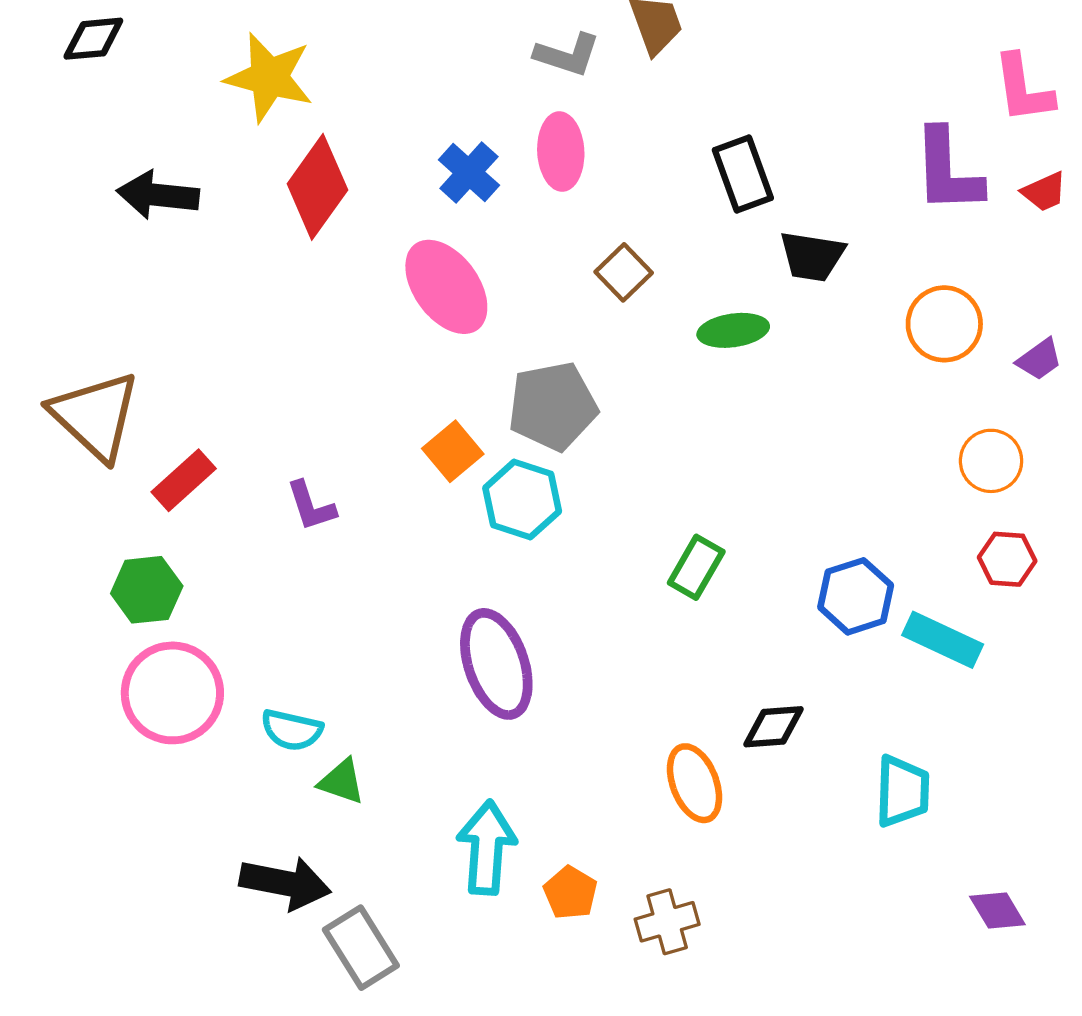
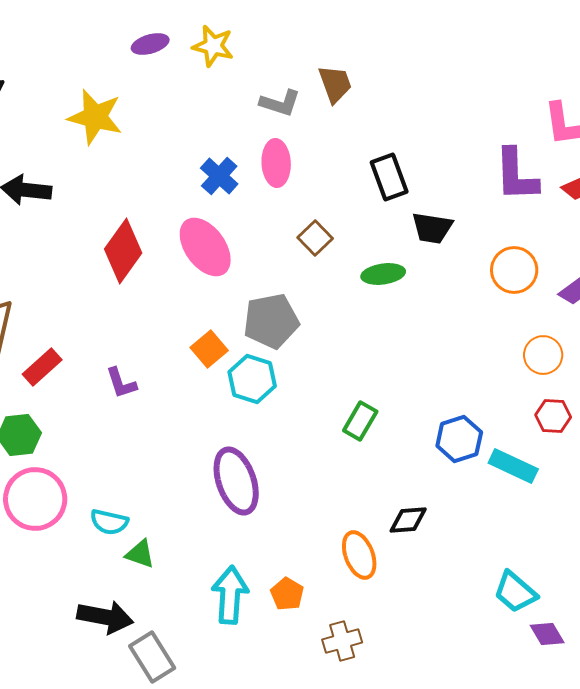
red diamond: (317, 187) -> (123, 251), moved
cyan trapezoid: (902, 791) -> (515, 592), moved, turned 129
orange pentagon: (570, 893) -> (287, 594), moved

